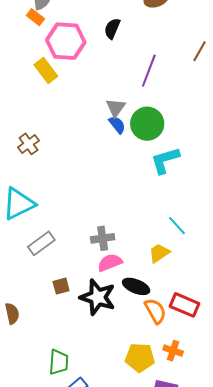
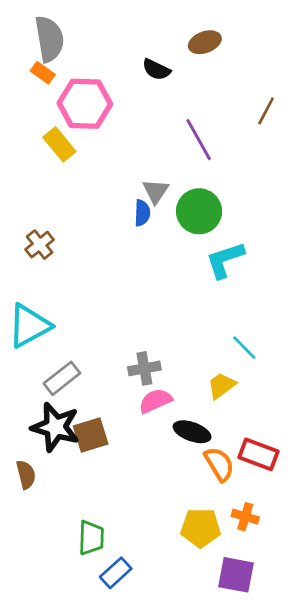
black semicircle: (112, 29) -> (156, 69), moved, turned -85
purple line: (149, 71) -> (199, 140), turned -48
blue semicircle: (117, 125) -> (142, 213), moved, turned 42
brown square: (61, 286) -> (91, 435), size x1.5
black star: (98, 297) -> (55, 427), moved

